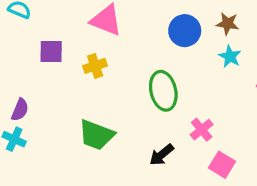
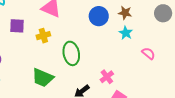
green ellipse: (163, 91) -> (71, 53), moved

